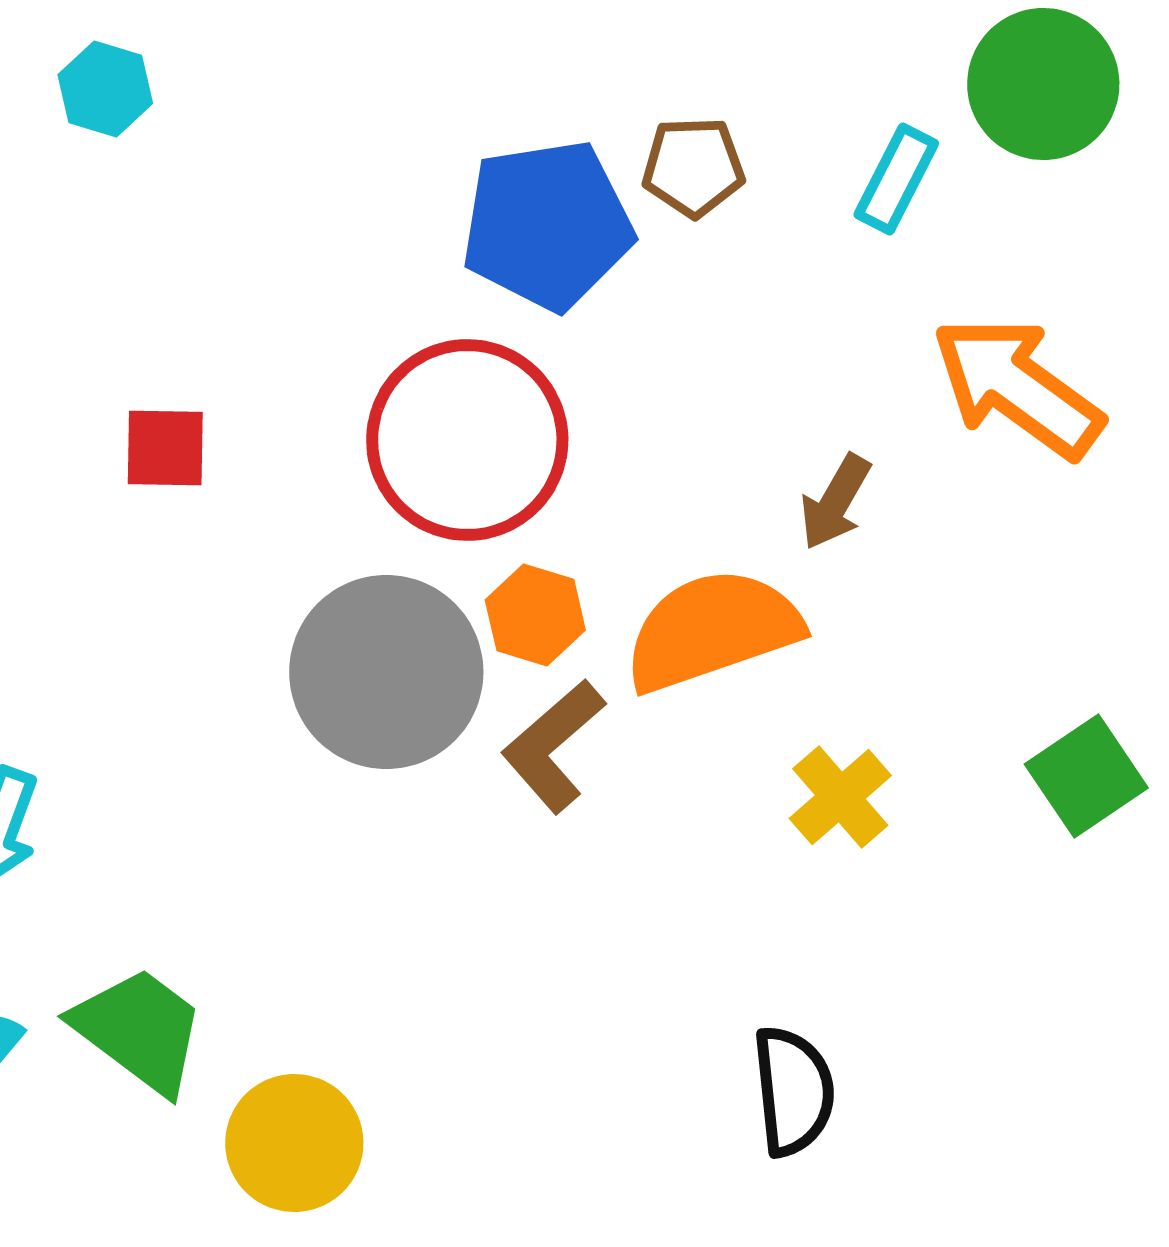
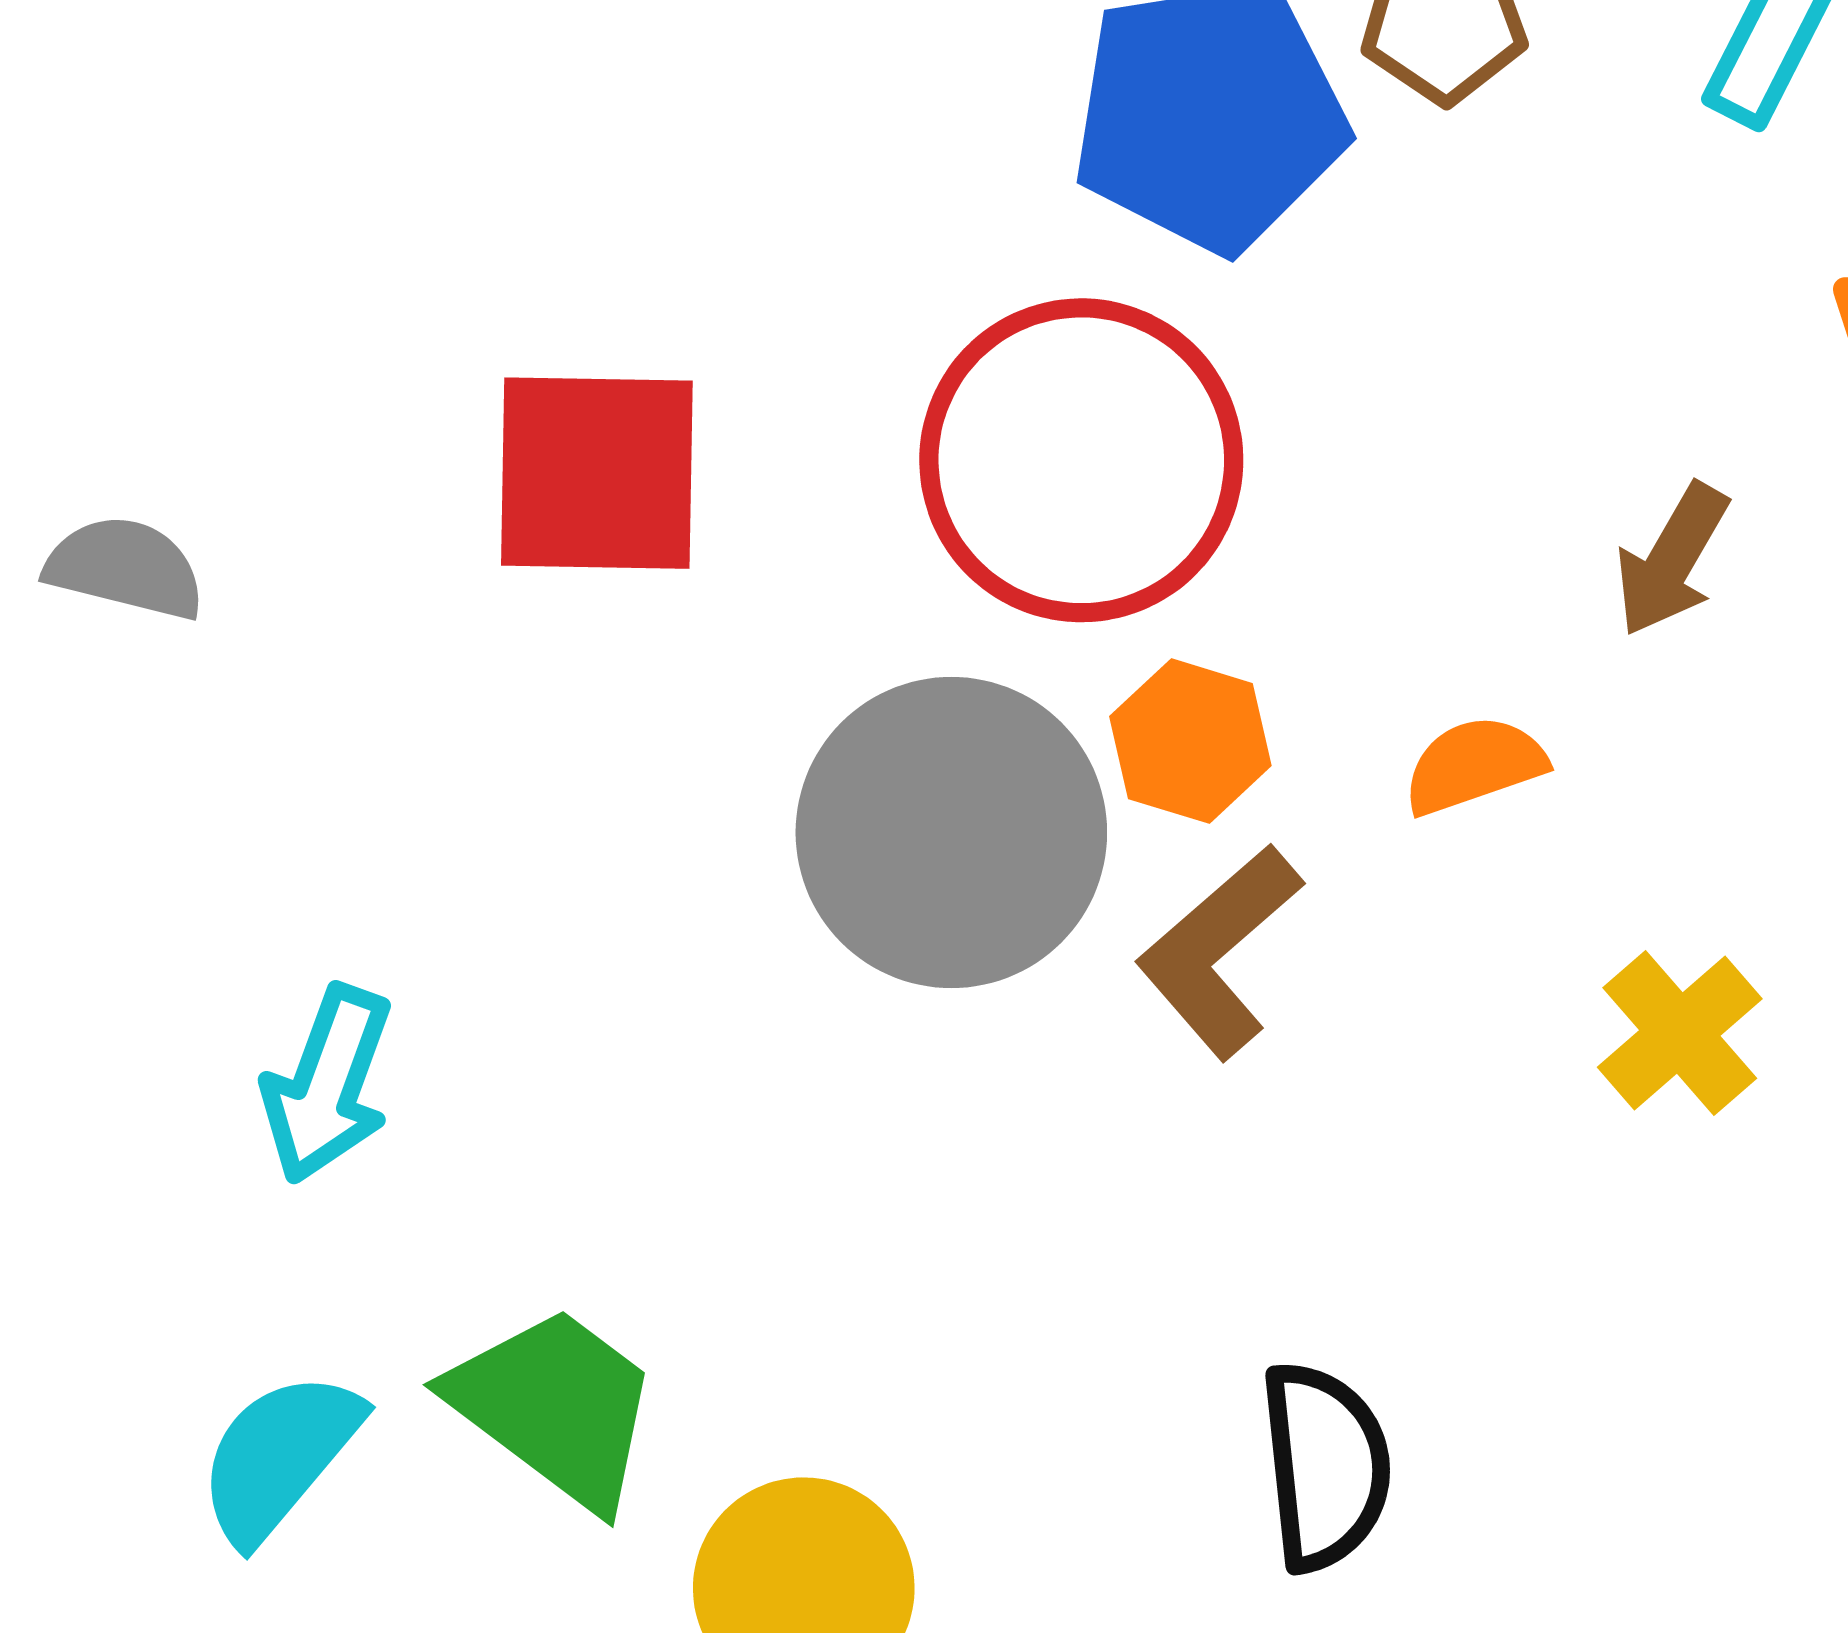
red square: (165, 448) -> (597, 473), size x1.6
orange semicircle: (712, 630) -> (1474, 765), size x0.5
black semicircle: (793, 1091) -> (1325, 1466), moved

